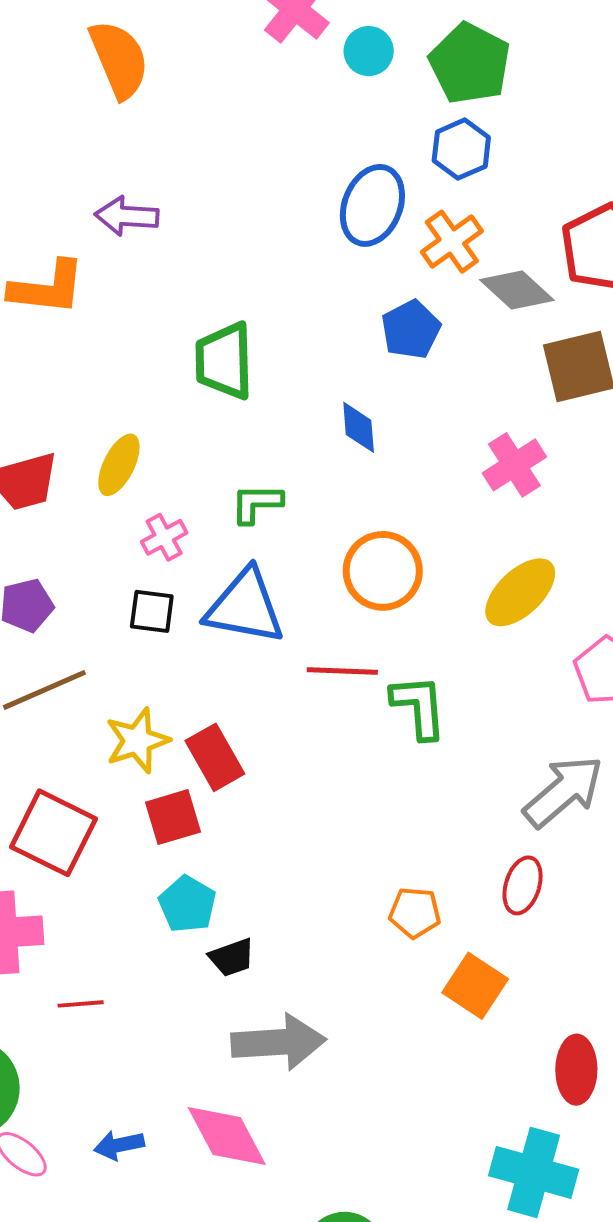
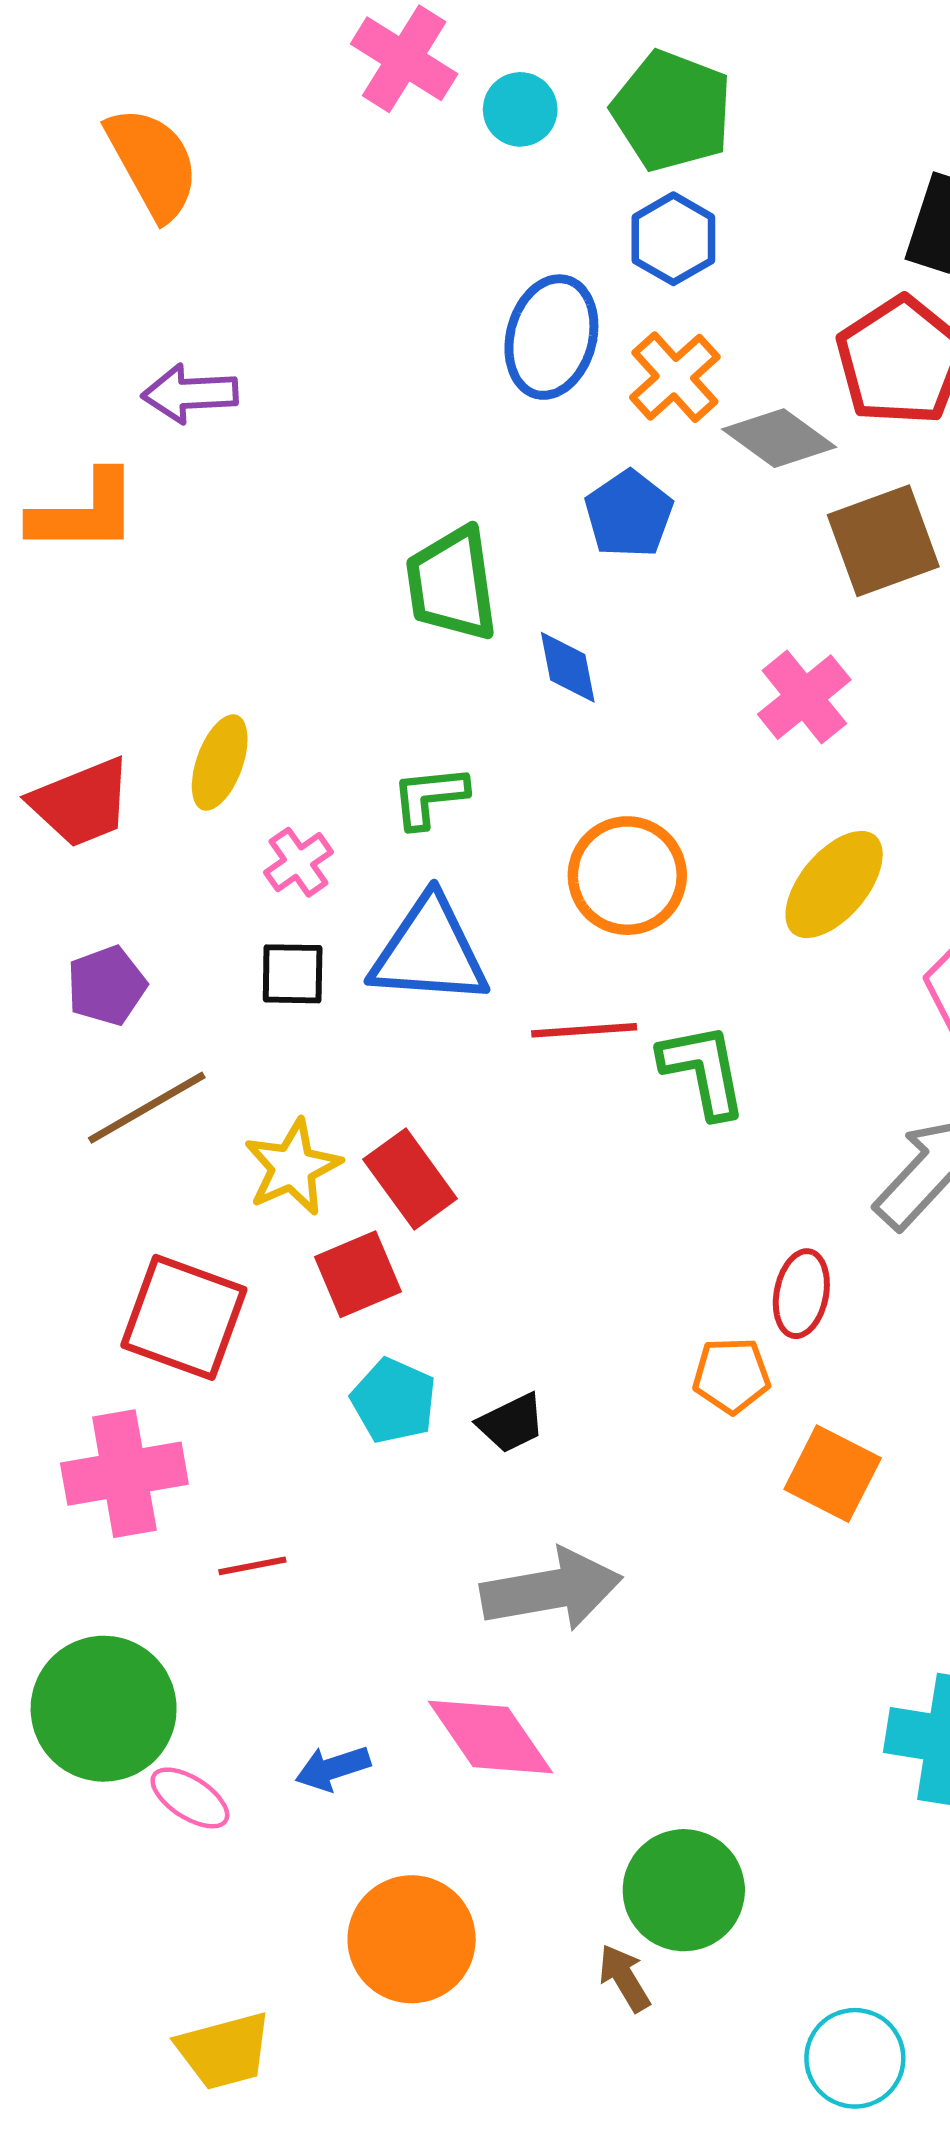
green trapezoid: (224, 361) -> (452, 584), moved
red ellipse: (523, 885) -> (801, 1294), moved
black trapezoid: (232, 957) -> (511, 1423), moved

